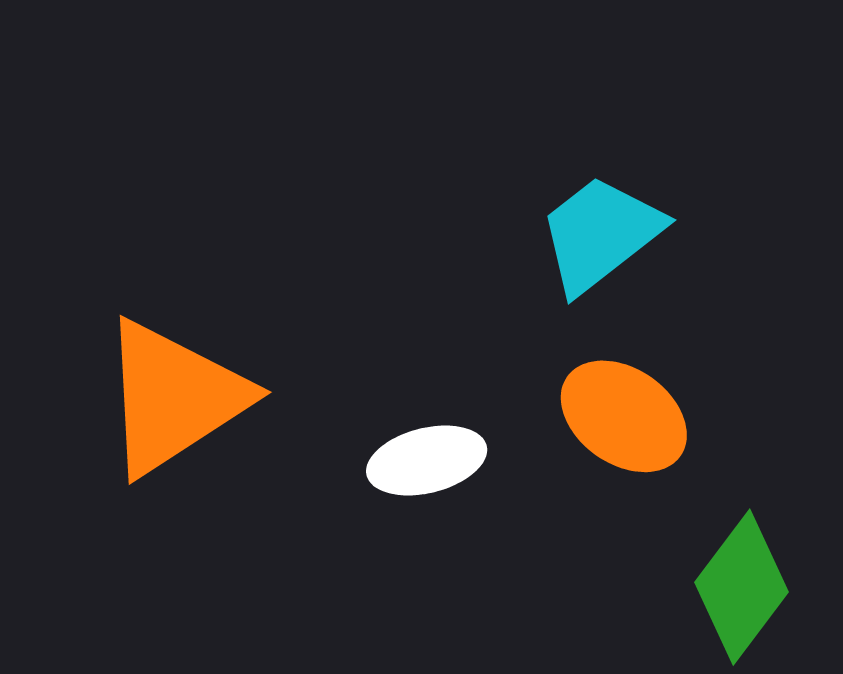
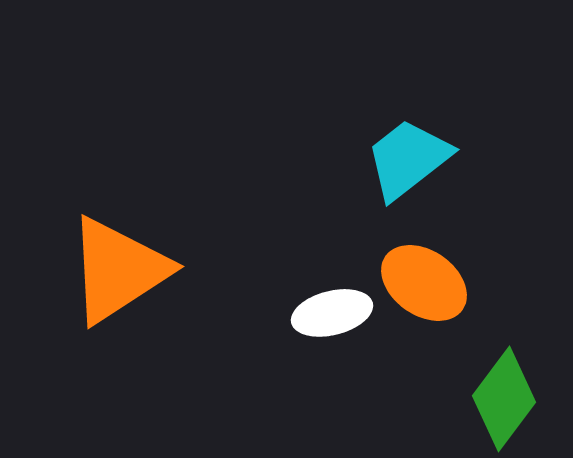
white ellipse: (427, 461) -> (332, 313), moved

